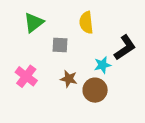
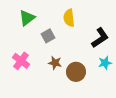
gray square: (60, 45) -> (48, 36), turned -32
cyan star: (103, 65) -> (105, 63), moved

